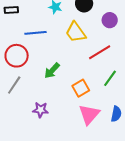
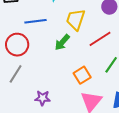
yellow trapezoid: (76, 32) -> (76, 20), turned 55
green arrow: (52, 71) -> (62, 42), moved

